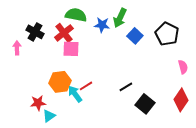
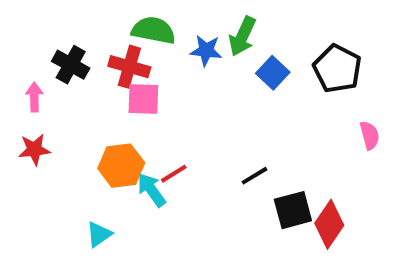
red cross: (64, 33) -> (129, 67), turned -36
red diamond: (181, 100) -> (329, 224), moved
red star: (38, 103) -> (34, 149), moved
black square: (145, 104) -> (293, 210), turned 36

